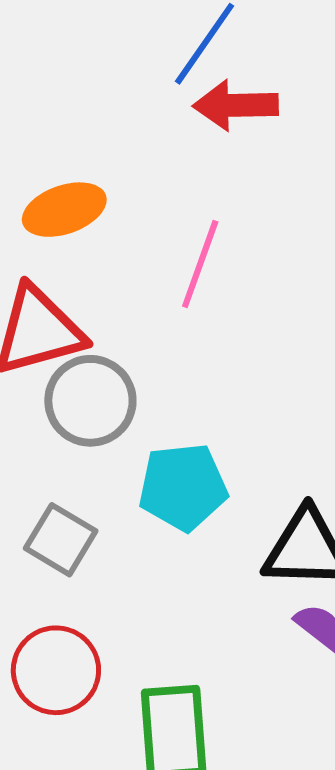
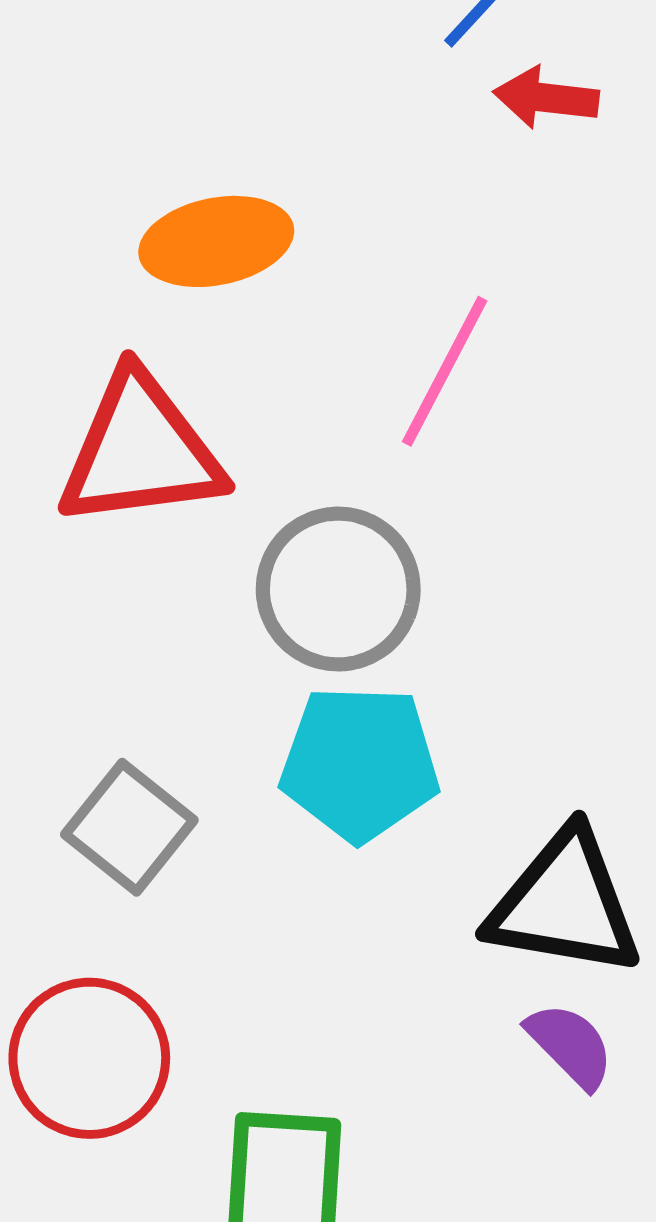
red arrow: (236, 105) -> (546, 98), size x0.7
gray circle: (90, 401) -> (338, 589), moved

